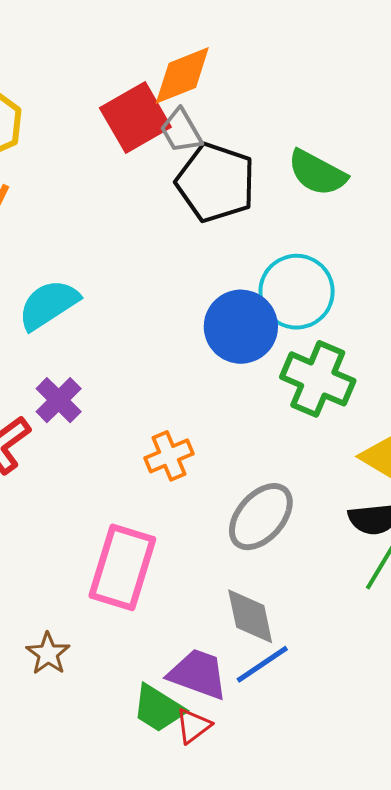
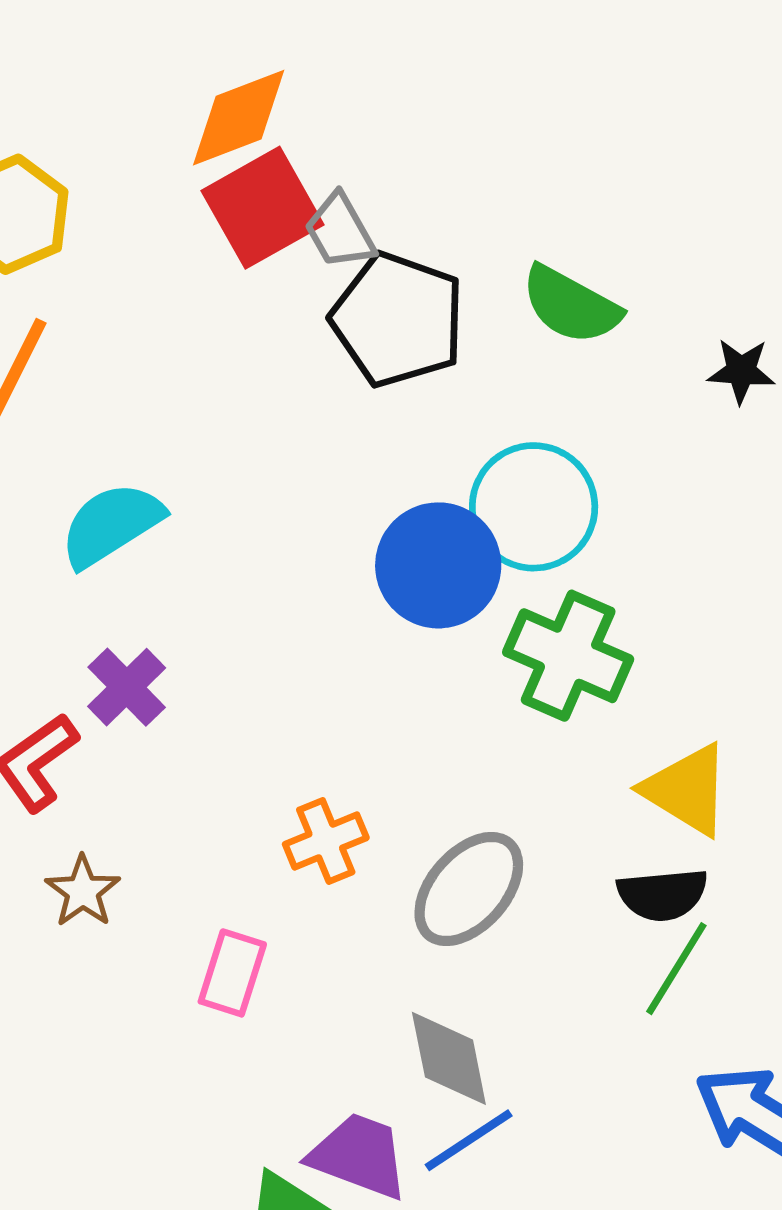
orange diamond: (182, 75) -> (239, 118), moved
orange cross: (169, 456) -> (326, 841), moved
pink rectangle: (122, 567) -> (232, 973), size x0.6
brown star: (48, 654) -> (83, 891), moved

